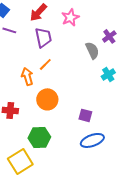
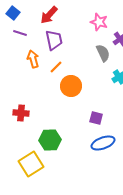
pink star: (70, 17) -> (99, 22), moved, turned -30
orange arrow: (27, 76) -> (33, 59), moved
orange circle: (47, 99) -> (71, 86), moved

